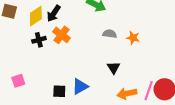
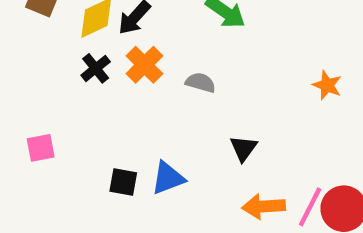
gray semicircle: (110, 34) -> (201, 83), moved
orange star: (133, 38) -> (327, 85), moved
black cross: (39, 40) -> (96, 68), turned -32

